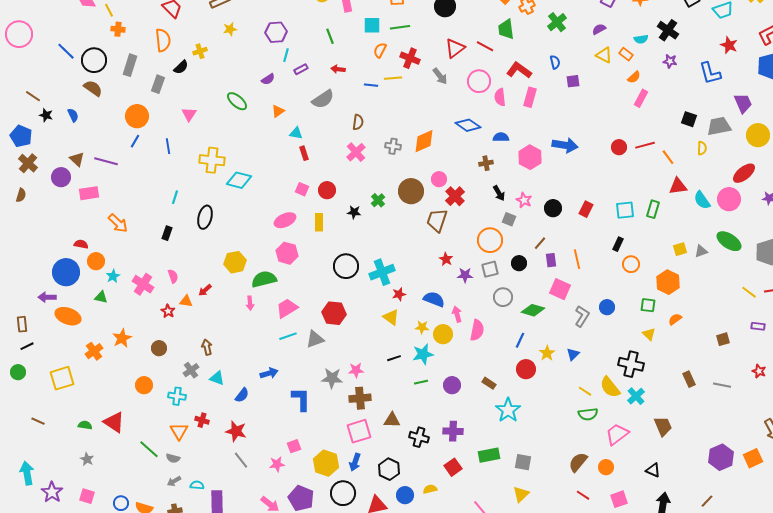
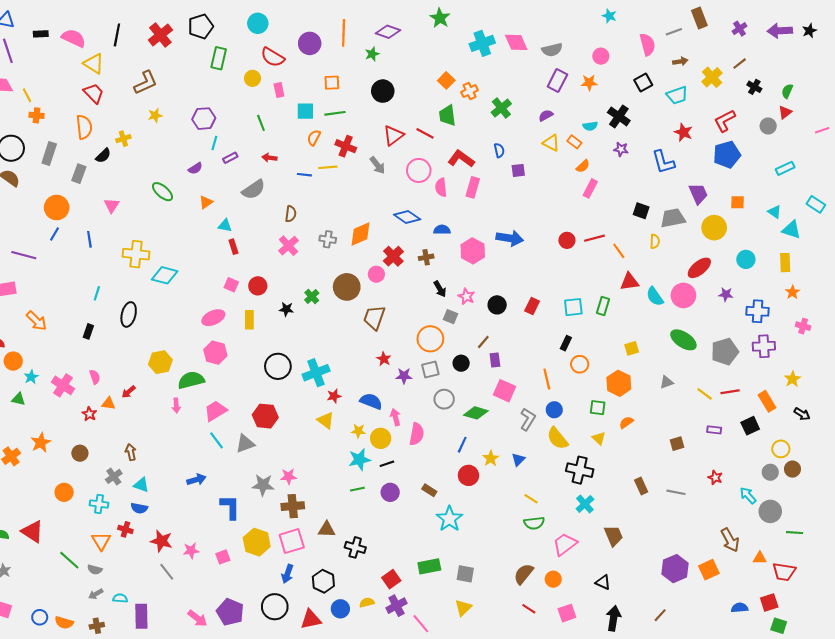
red cross: (455, 196) -> (393, 256), moved
gray triangle: (701, 251) -> (666, 382), moved
orange line: (577, 259) -> (547, 379), moved
cyan line: (288, 336) -> (216, 440), turned 72
black line: (394, 358) -> (387, 464), moved
yellow semicircle: (610, 387) -> (557, 438), moved
blue semicircle: (242, 395) -> (139, 508), moved, turned 63
purple cross: (453, 431) -> (396, 606), moved, turned -30
yellow hexagon: (326, 463) -> (257, 542), moved
pink star: (277, 464) -> (191, 551), moved

